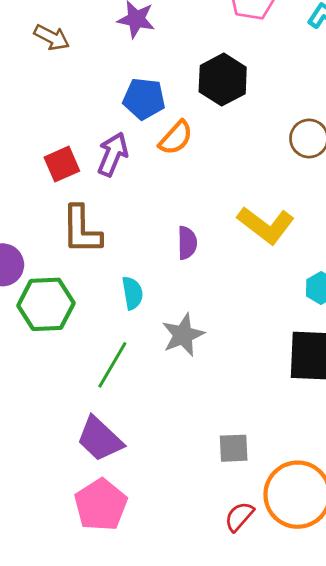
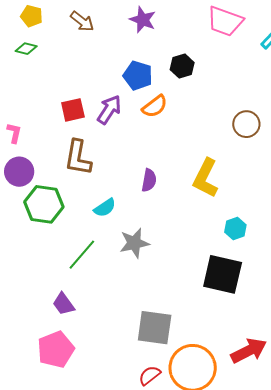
black hexagon: (223, 80) -> (182, 66), moved, size x0.7
yellow L-shape: (266, 225) -> (206, 178), turned 69
cyan semicircle: (132, 293) -> (105, 208), turned 55
purple trapezoid: (100, 439) -> (64, 304), size x0.7
gray square: (234, 448) -> (155, 328), size x1.6

